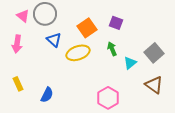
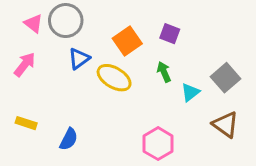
blue triangle: (54, 40) -> (79, 59), turned 42
pink arrow: (17, 44) -> (25, 64), turned -150
yellow ellipse: (78, 53) -> (114, 78), turned 50
yellow rectangle: (18, 84) -> (26, 123), turned -48

